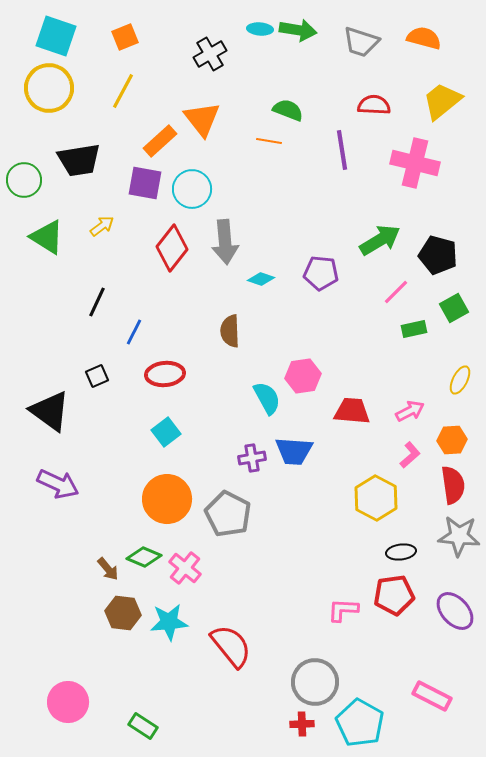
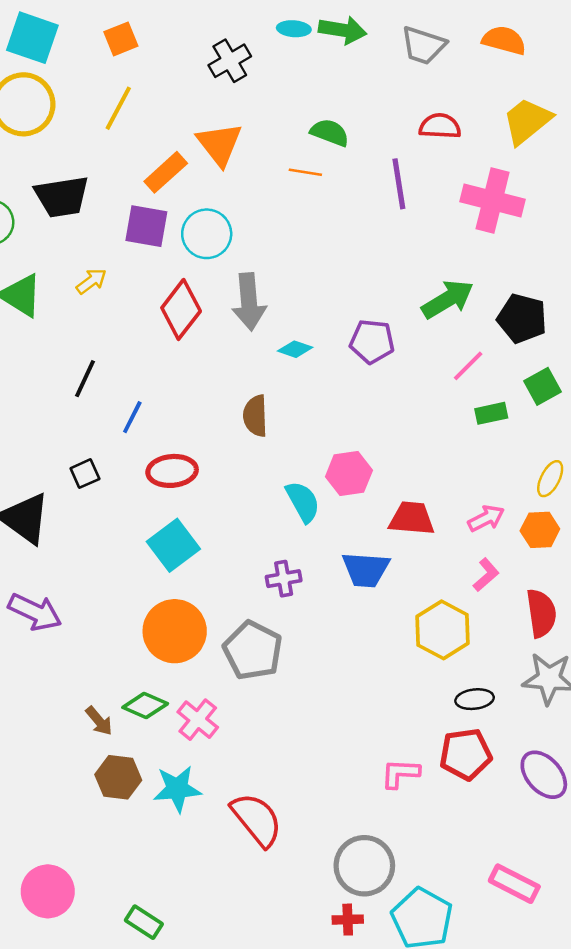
cyan square: (166, 432) -> (173, 545), size x1.4
orange hexagon: (452, 440) -> (540, 530), moved
blue trapezoid: (294, 451) -> (366, 570), moved

